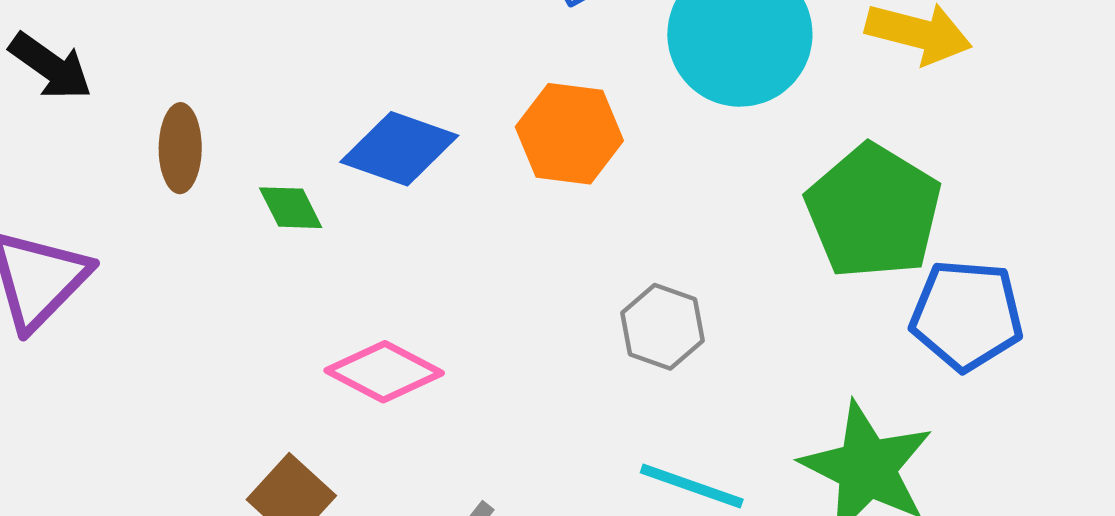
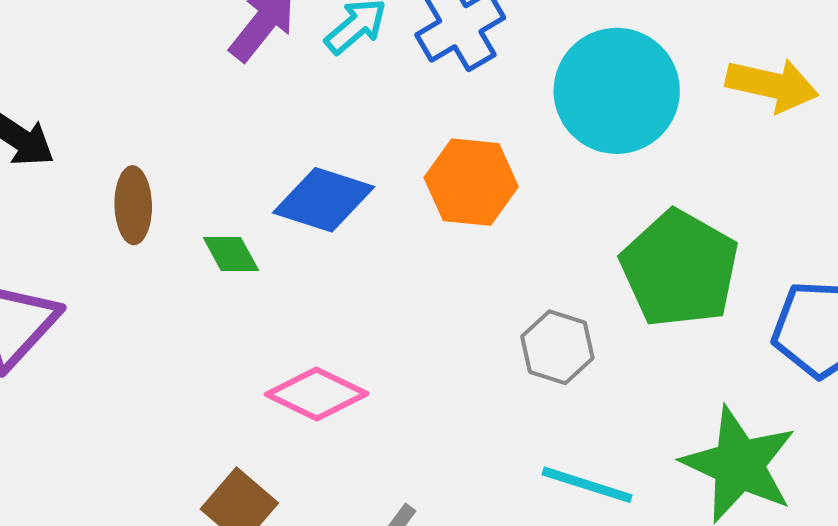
green pentagon: (873, 212) -> (680, 269), moved

